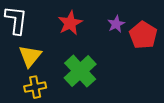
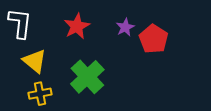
yellow triangle: (30, 56) -> (35, 61), turned -30

